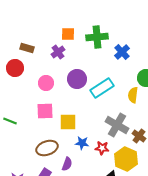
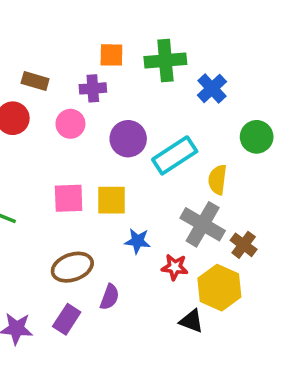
purple cross: (58, 52) -> (93, 88), turned 32
pink circle: (46, 83) -> (70, 124), moved
yellow semicircle: (133, 95) -> (218, 180), moved
yellow square: (68, 122) -> (111, 200), moved
blue star: (82, 143) -> (137, 241), moved

